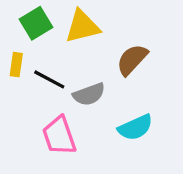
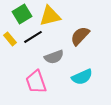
yellow rectangle: (16, 65) -> (10, 39), turned -48
black line: (49, 79) -> (33, 37), moved, turned -60

